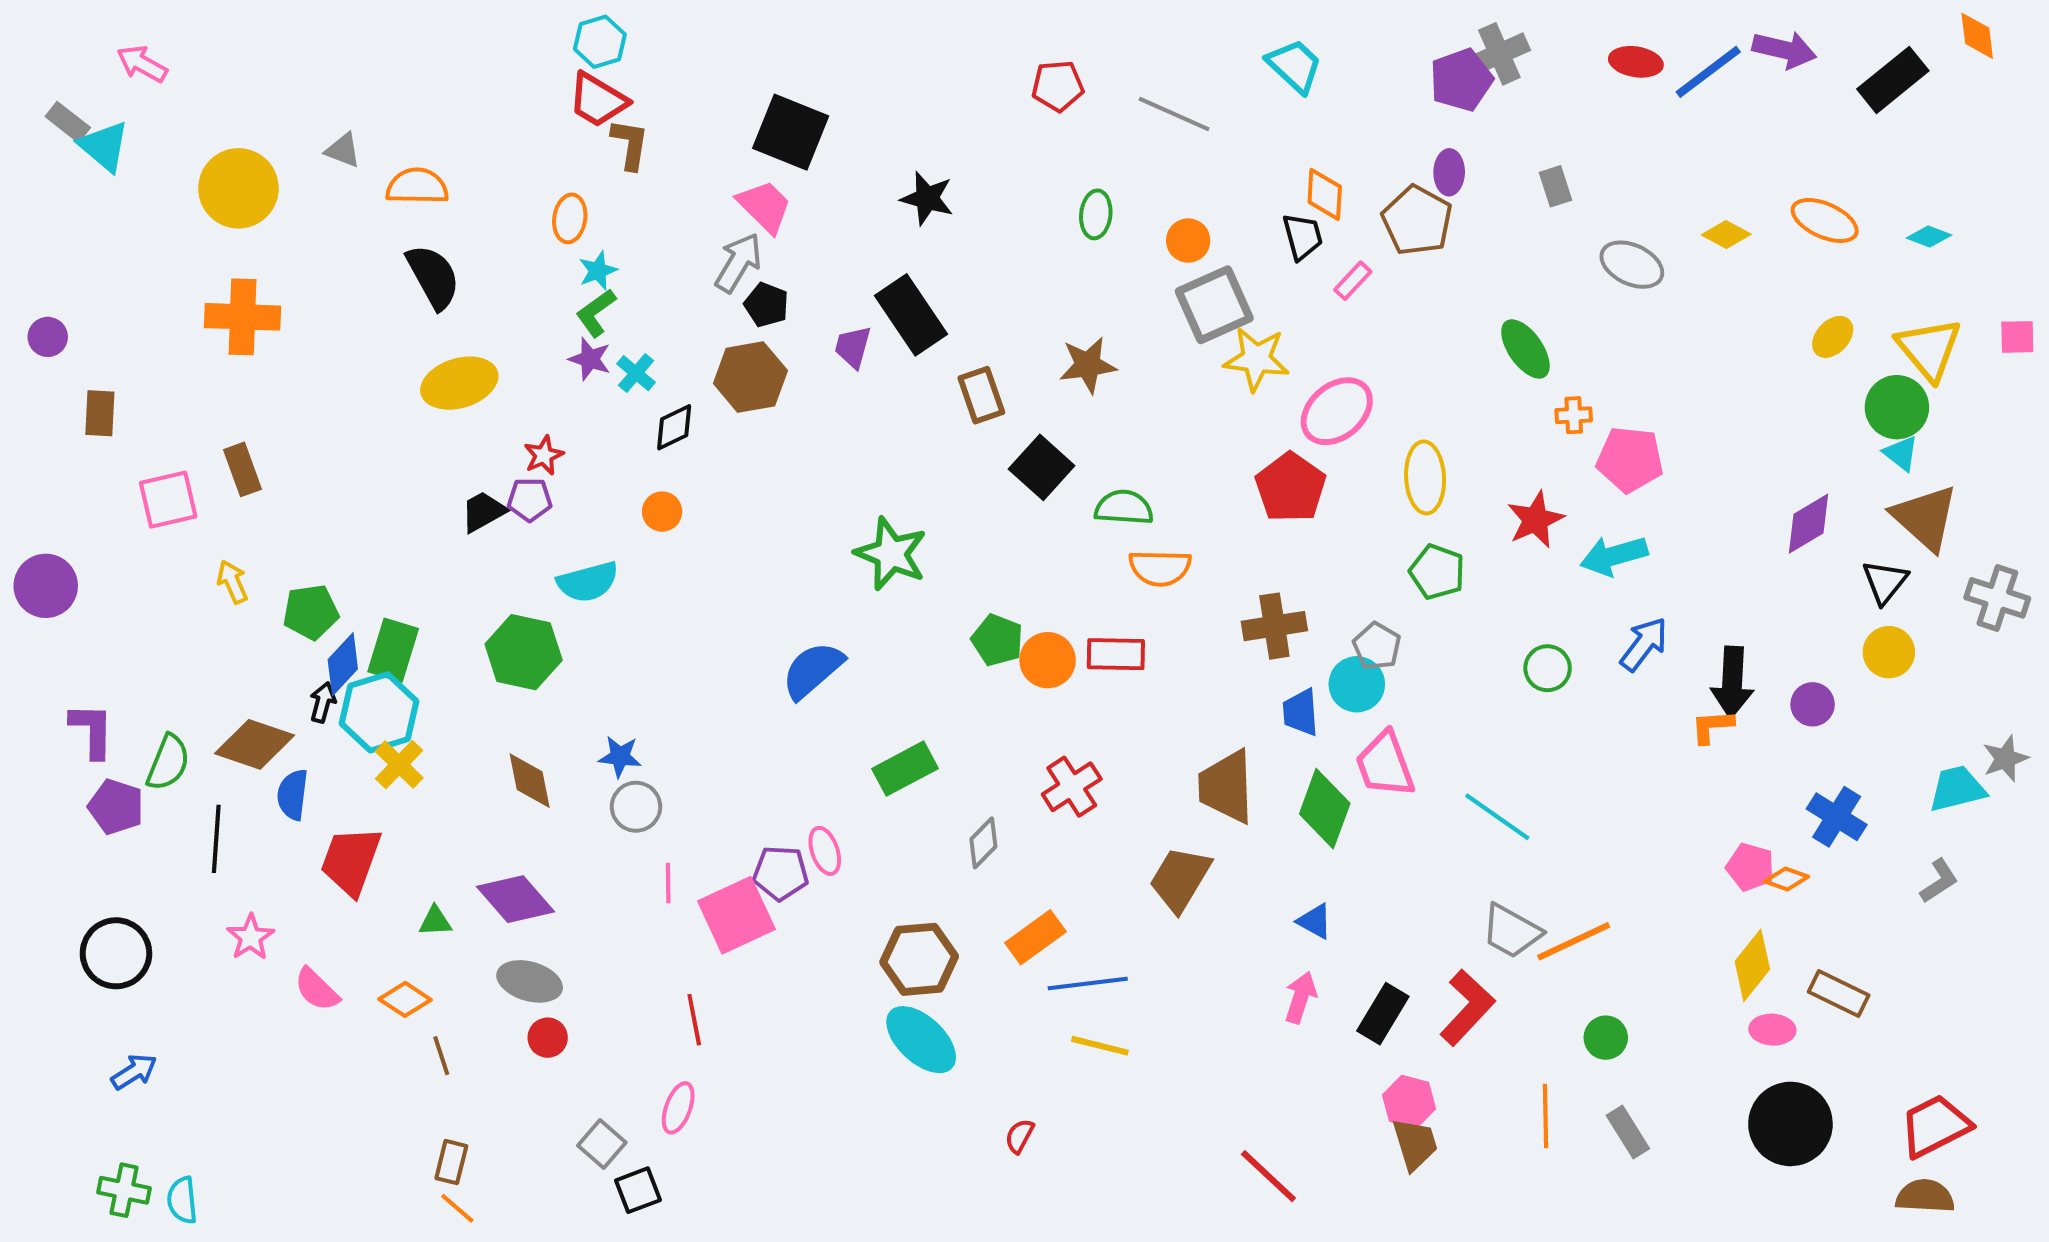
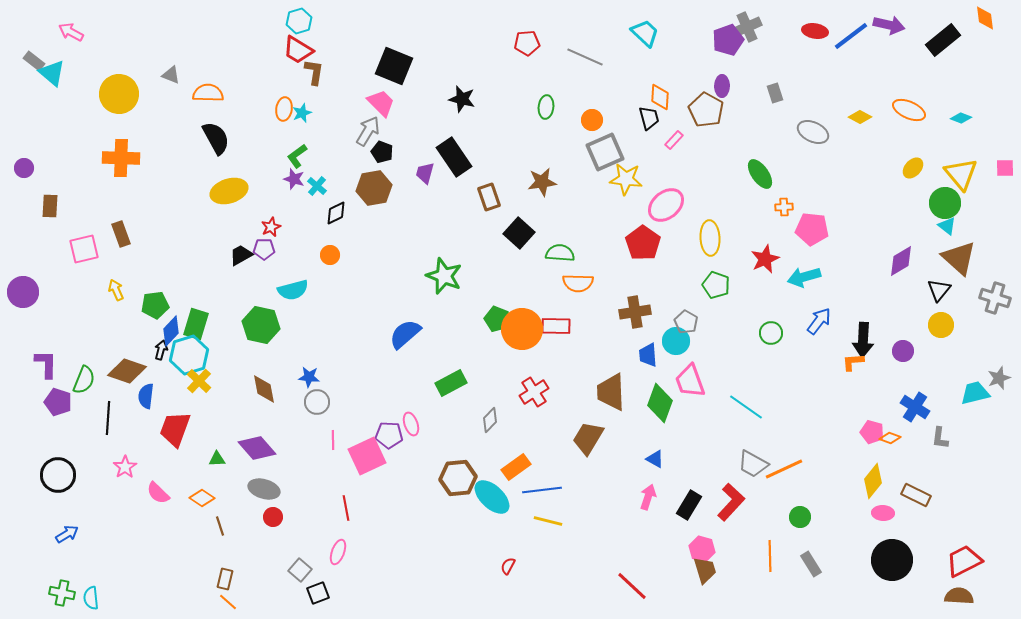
cyan star: (598, 271) -> (302, 113), moved
orange circle: (1048, 660) -> (522, 329), size x1.5
gray L-shape: (1939, 881) -> (940, 438), moved, turned 130
cyan ellipse: (921, 1040) -> (492, 497), moved

